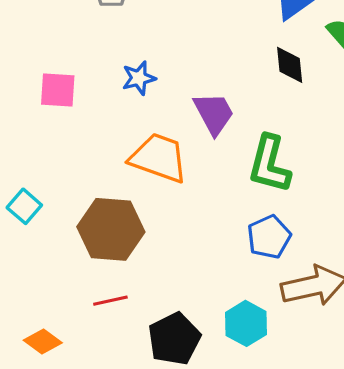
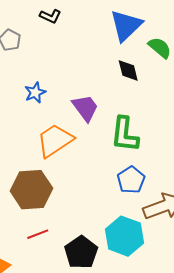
orange trapezoid: (159, 158) -> (55, 141), turned -45
cyan hexagon: (246, 323) -> (125, 236), size x1.4

